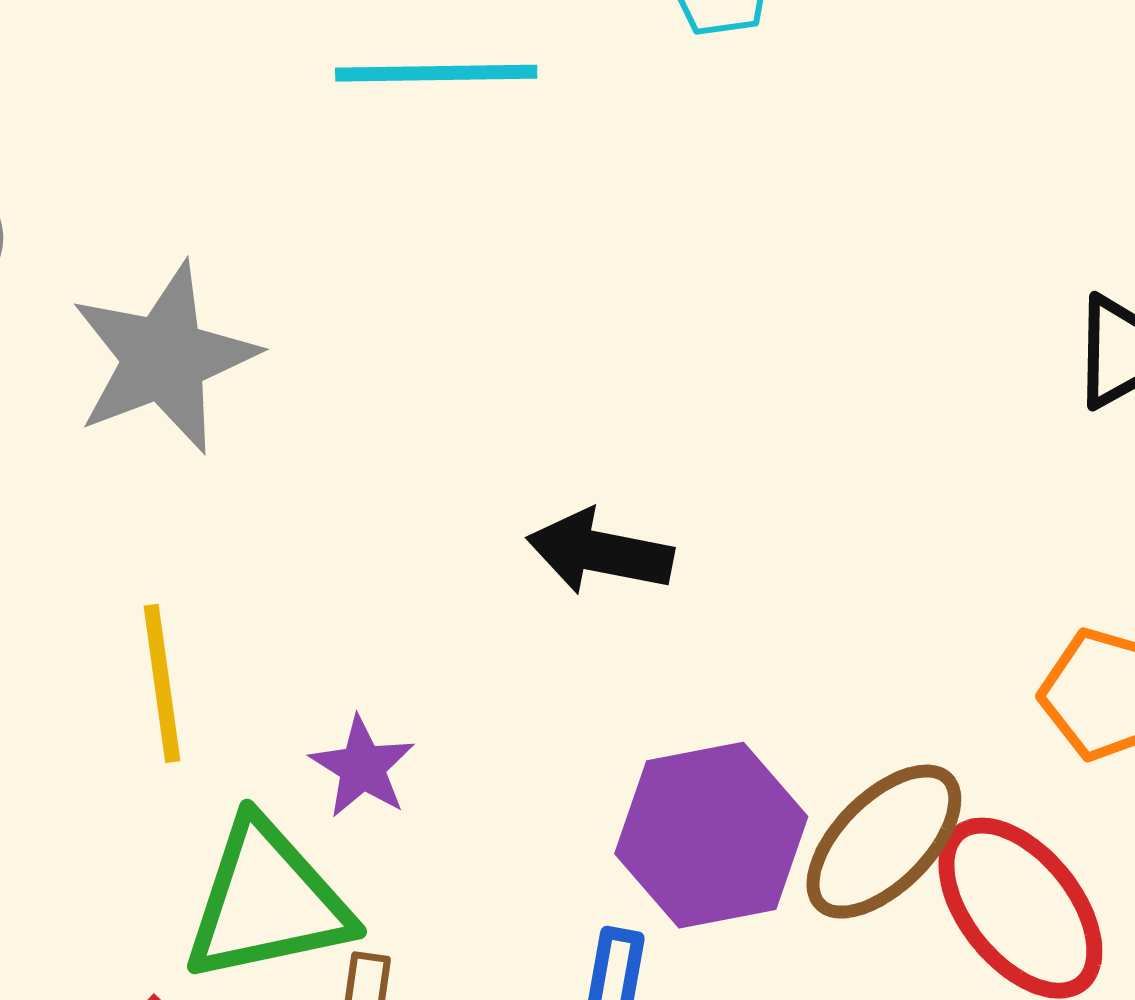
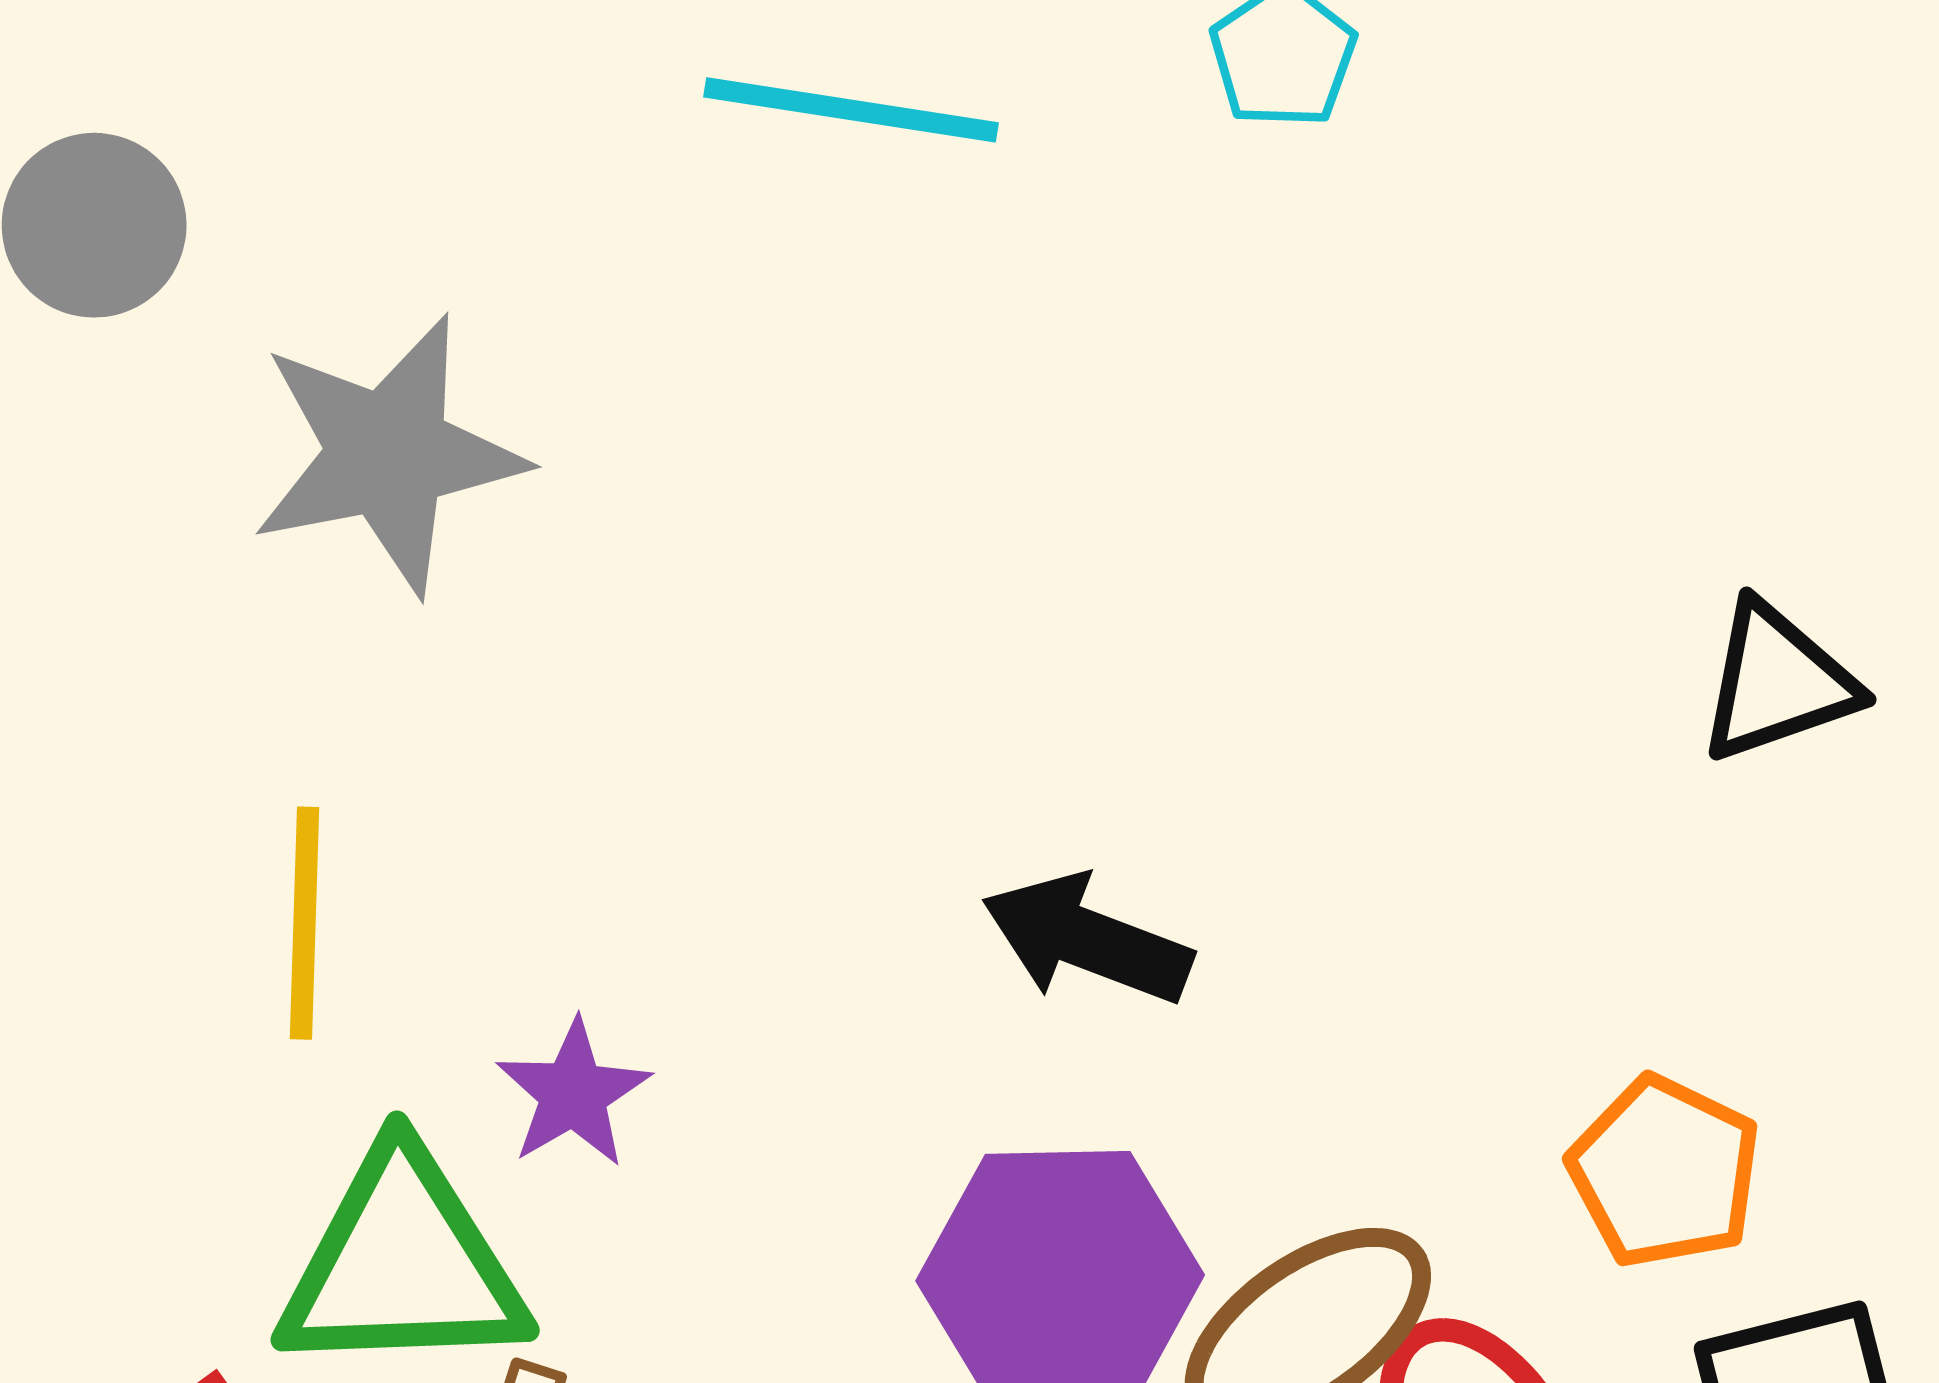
black arrow: (600, 552) -> (1087, 939), moved

